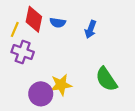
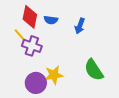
yellow line: (15, 29) -> (20, 35), moved, turned -64
purple cross: (23, 52) -> (32, 46), moved

